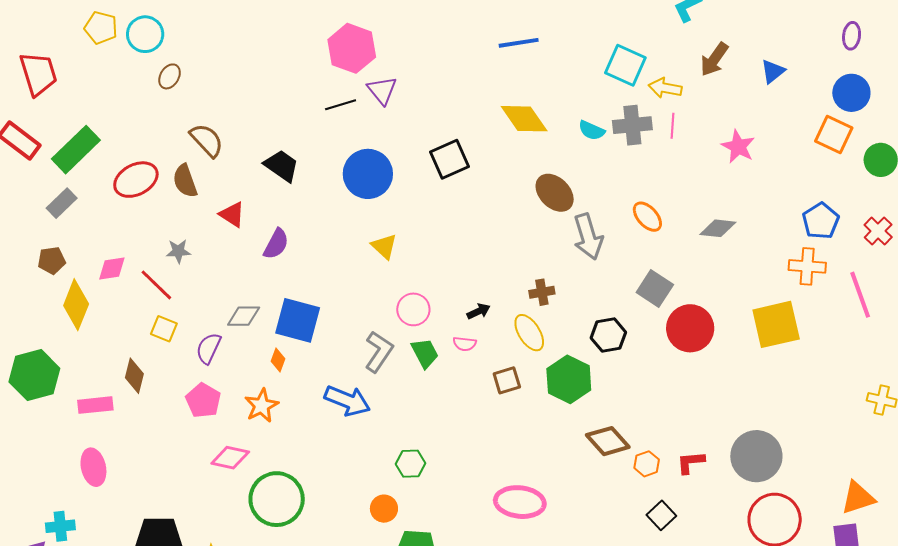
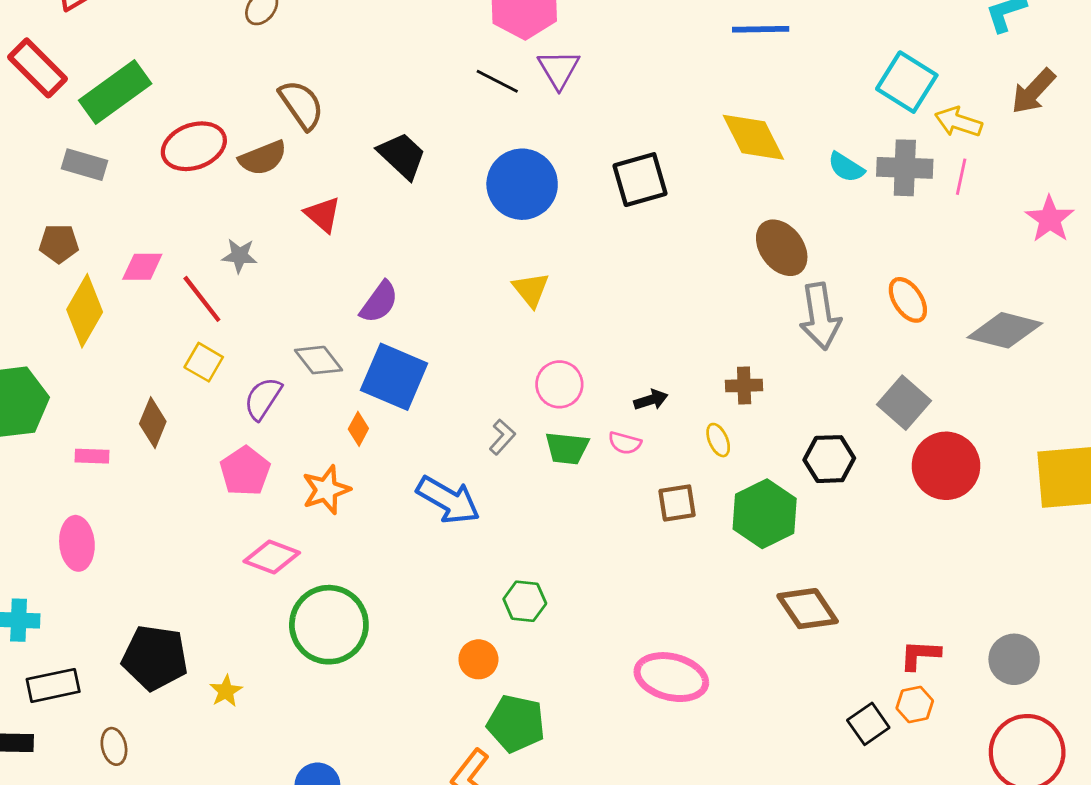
black line: (341, 105) -> (497, 81), turned 36
brown semicircle: (185, 181) -> (263, 158), turned -100
gray rectangle: (62, 203) -> (84, 165), turned 52
gray diamond: (718, 228) -> (1005, 330), size x1.4
purple semicircle: (276, 244) -> (379, 302), moved
gray diamond: (244, 316) -> (319, 360), turned 44
yellow ellipse: (529, 333) -> (718, 440), size x0.6
gray L-shape: (379, 352) -> (502, 437), size x0.6
green trapezoid: (425, 353) -> (567, 448), turned 116
pink rectangle: (95, 405) -> (92, 456), size x0.7
gray circle: (756, 456) -> (1014, 659), size x0.7
orange hexagon: (647, 464) -> (915, 705), moved

